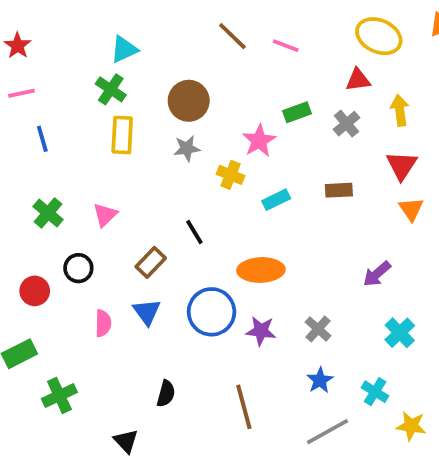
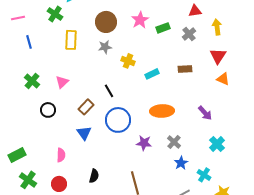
green cross: (111, 89) -> (55, 14), moved
pink star: (259, 141) -> (140, 20), moved
orange triangle: (411, 209) -> (223, 79), turned -32
orange ellipse: (261, 270) -> (162, 111), moved
purple arrow: (377, 274) -> (205, 113), turned -91
red circle: (35, 291) -> (59, 184), moved
blue circle: (212, 312) -> (118, 120), moved
pink semicircle: (103, 323) -> (61, 155), moved
blue star: (320, 380) -> (181, 163), moved
green cross: (59, 395) -> (28, 180), moved, turned -30

